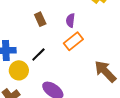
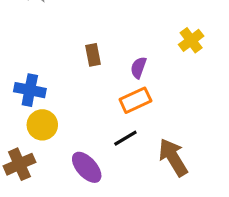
black line: (38, 55) -> (125, 138), moved

